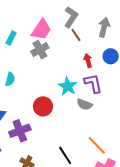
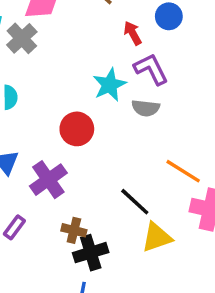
gray cross: (40, 50) -> (22, 38), moved
cyan star: (68, 86) -> (110, 85), turned 30

